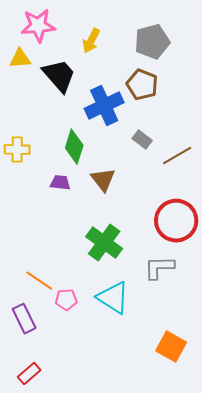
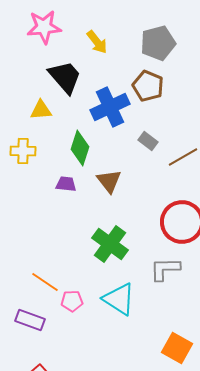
yellow arrow: (91, 41) -> (97, 42), turned -65
yellow triangle: (20, 59) -> (41, 110), moved
purple rectangle: (24, 319) -> (30, 320), turned -44

